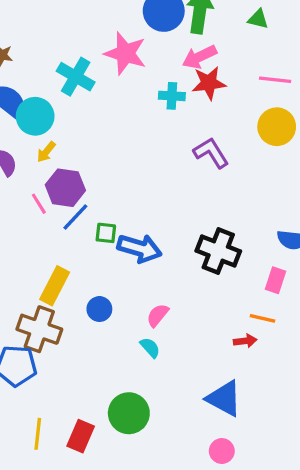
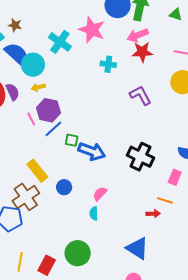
cyan cross: (172, 96) -> (108, 64), moved
yellow arrow: (46, 152) -> (38, 87), turned 32
yellow rectangle: (55, 286) -> (37, 171), turned -70
brown cross: (39, 329) -> (26, 197), turned 32
cyan semicircle: (150, 348) -> (94, 213), turned -144

